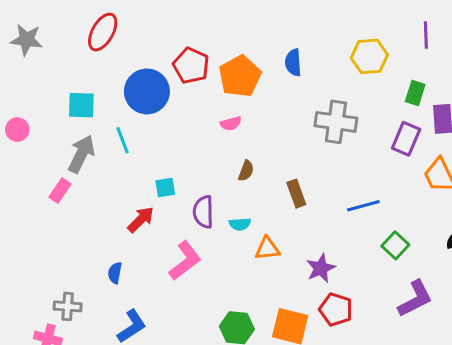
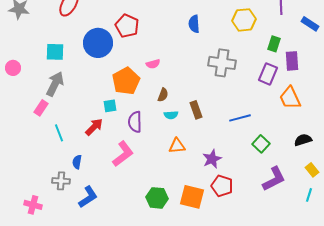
orange pentagon: (240, 76) -> (126, 81), moved
cyan line: (123, 140) -> (59, 133), moved
cyan semicircle: (240, 224) -> (171, 115), moved
gray cross: (68, 306) -> (61, 181), moved

